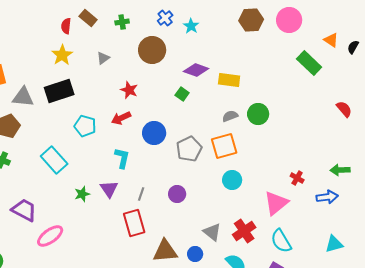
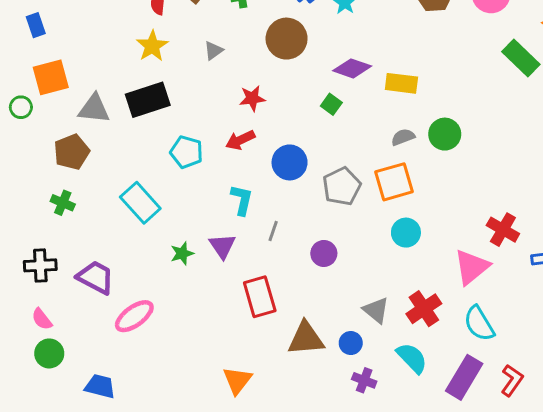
red star: (129, 90) -> (252, 98), turned -30
red cross: (297, 178) -> (503, 230), size x1.5
gray line: (141, 194) -> (273, 231), moved

